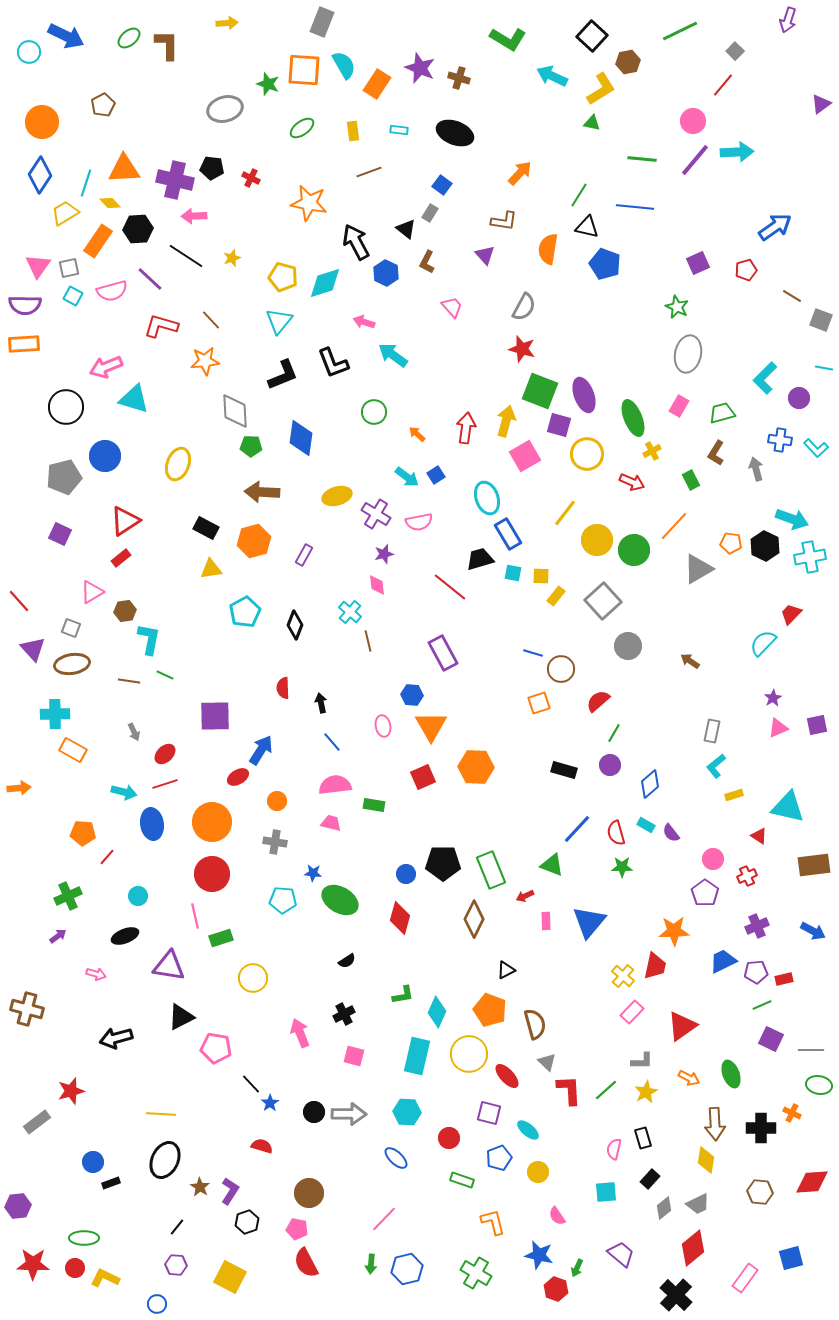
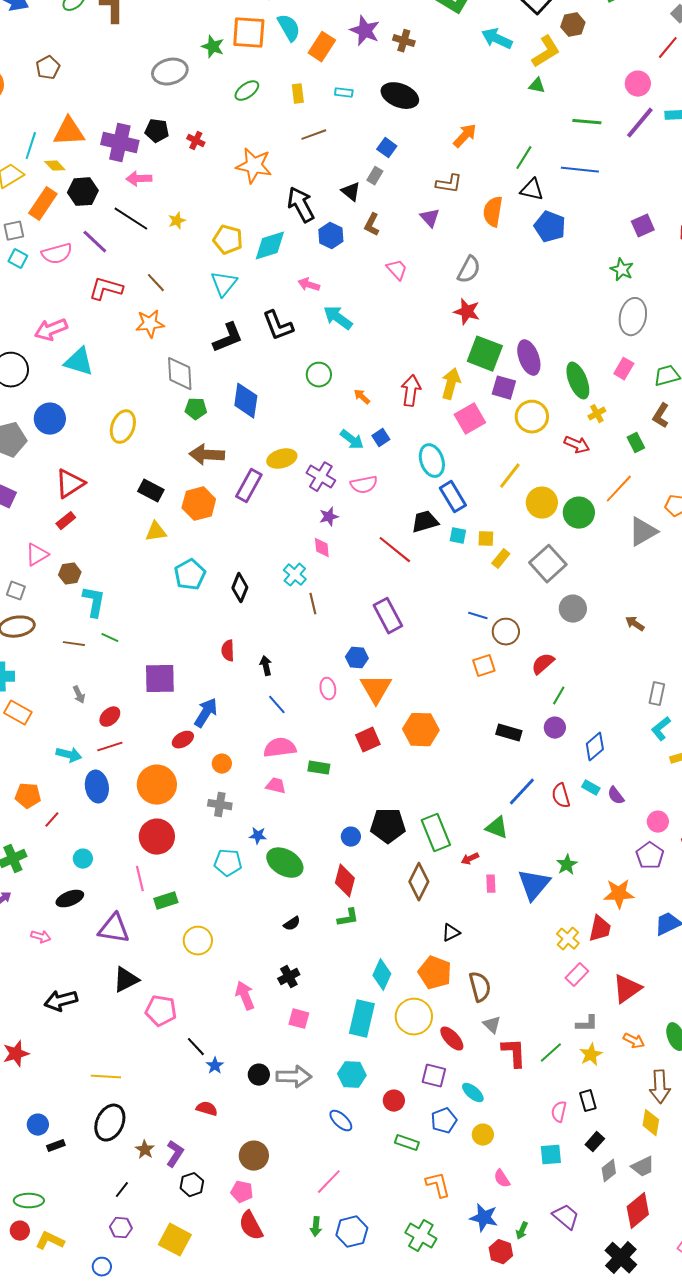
purple rectangle: (304, 555) -> (249, 486), moved, size x1.5
green star: (622, 867) -> (567, 865), moved, turned -30
green L-shape: (403, 995) -> (348, 918), moved

